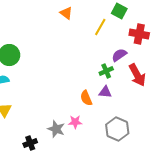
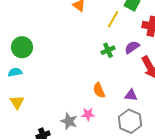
green cross: (106, 71) -> (108, 50), moved
purple triangle: (105, 92) -> (131, 95), moved

